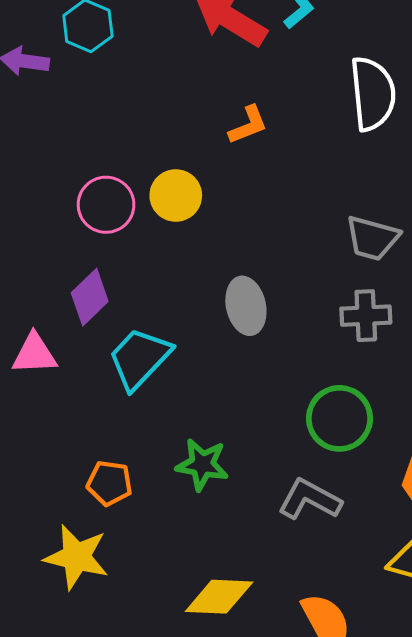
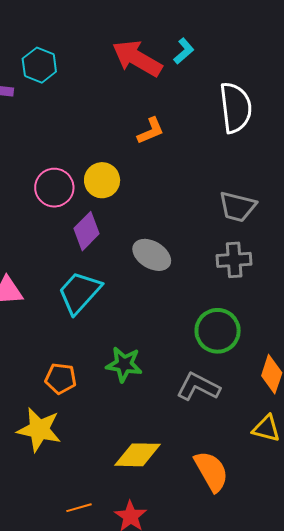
purple diamond: (90, 297) -> (86, 231), moved
gray ellipse: (246, 306) -> (152, 255), turned -45

